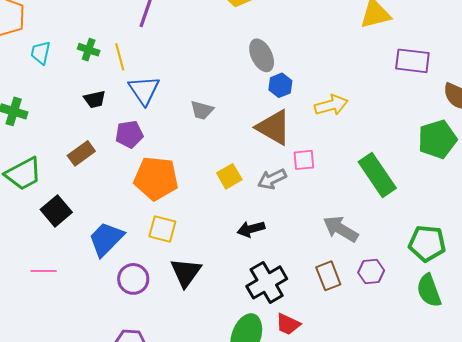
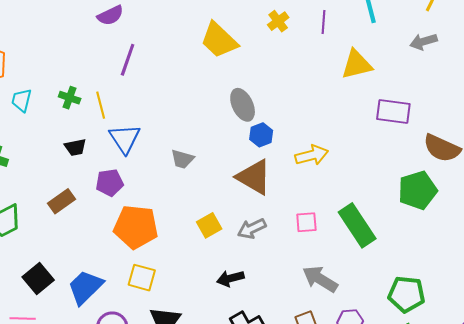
pink square: (304, 160) -> (306, 222), moved
black square: (56, 211) -> (38, 278), moved

